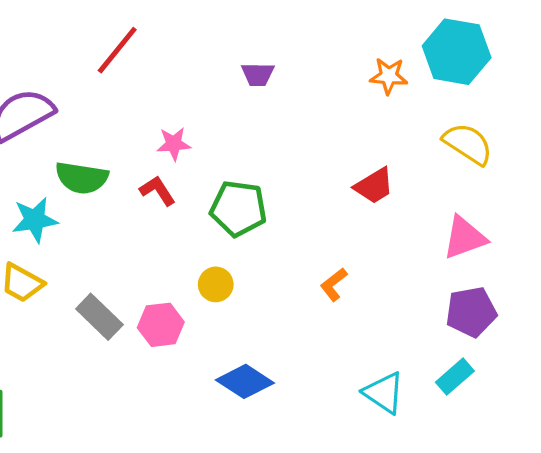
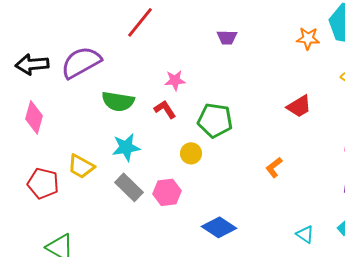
cyan star: (35, 220) -> (126, 147), moved
yellow circle: (216, 284) -> (191, 153), moved
cyan triangle: (384, 393) -> (305, 234), size x0.7

